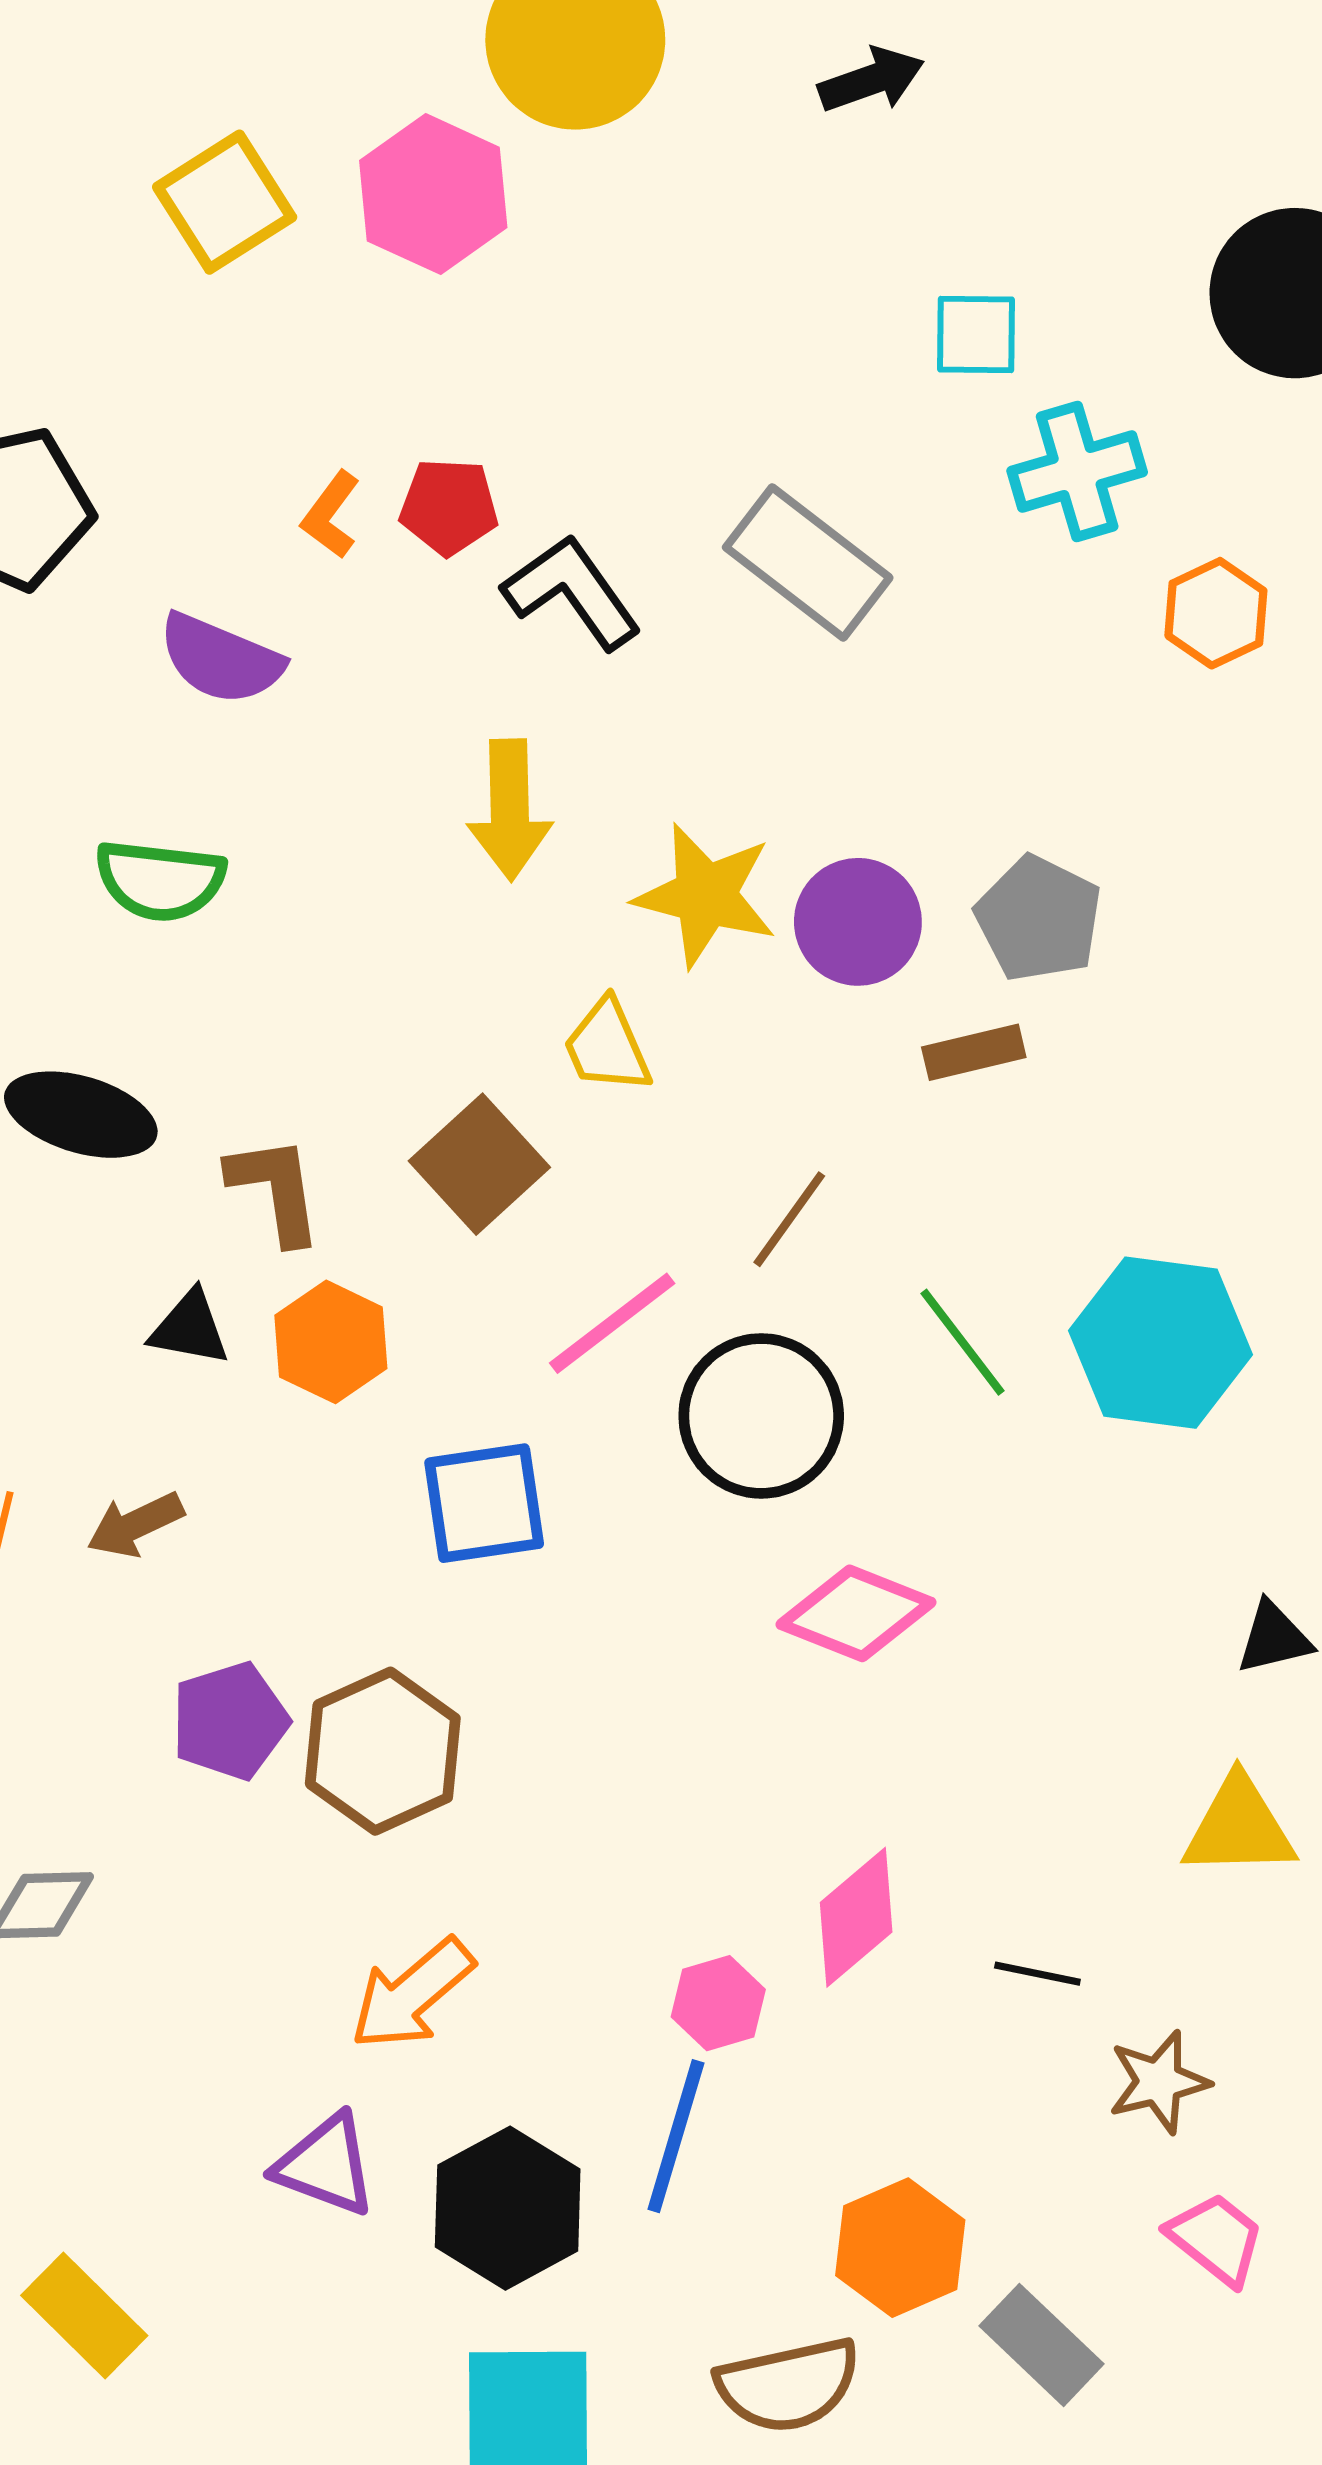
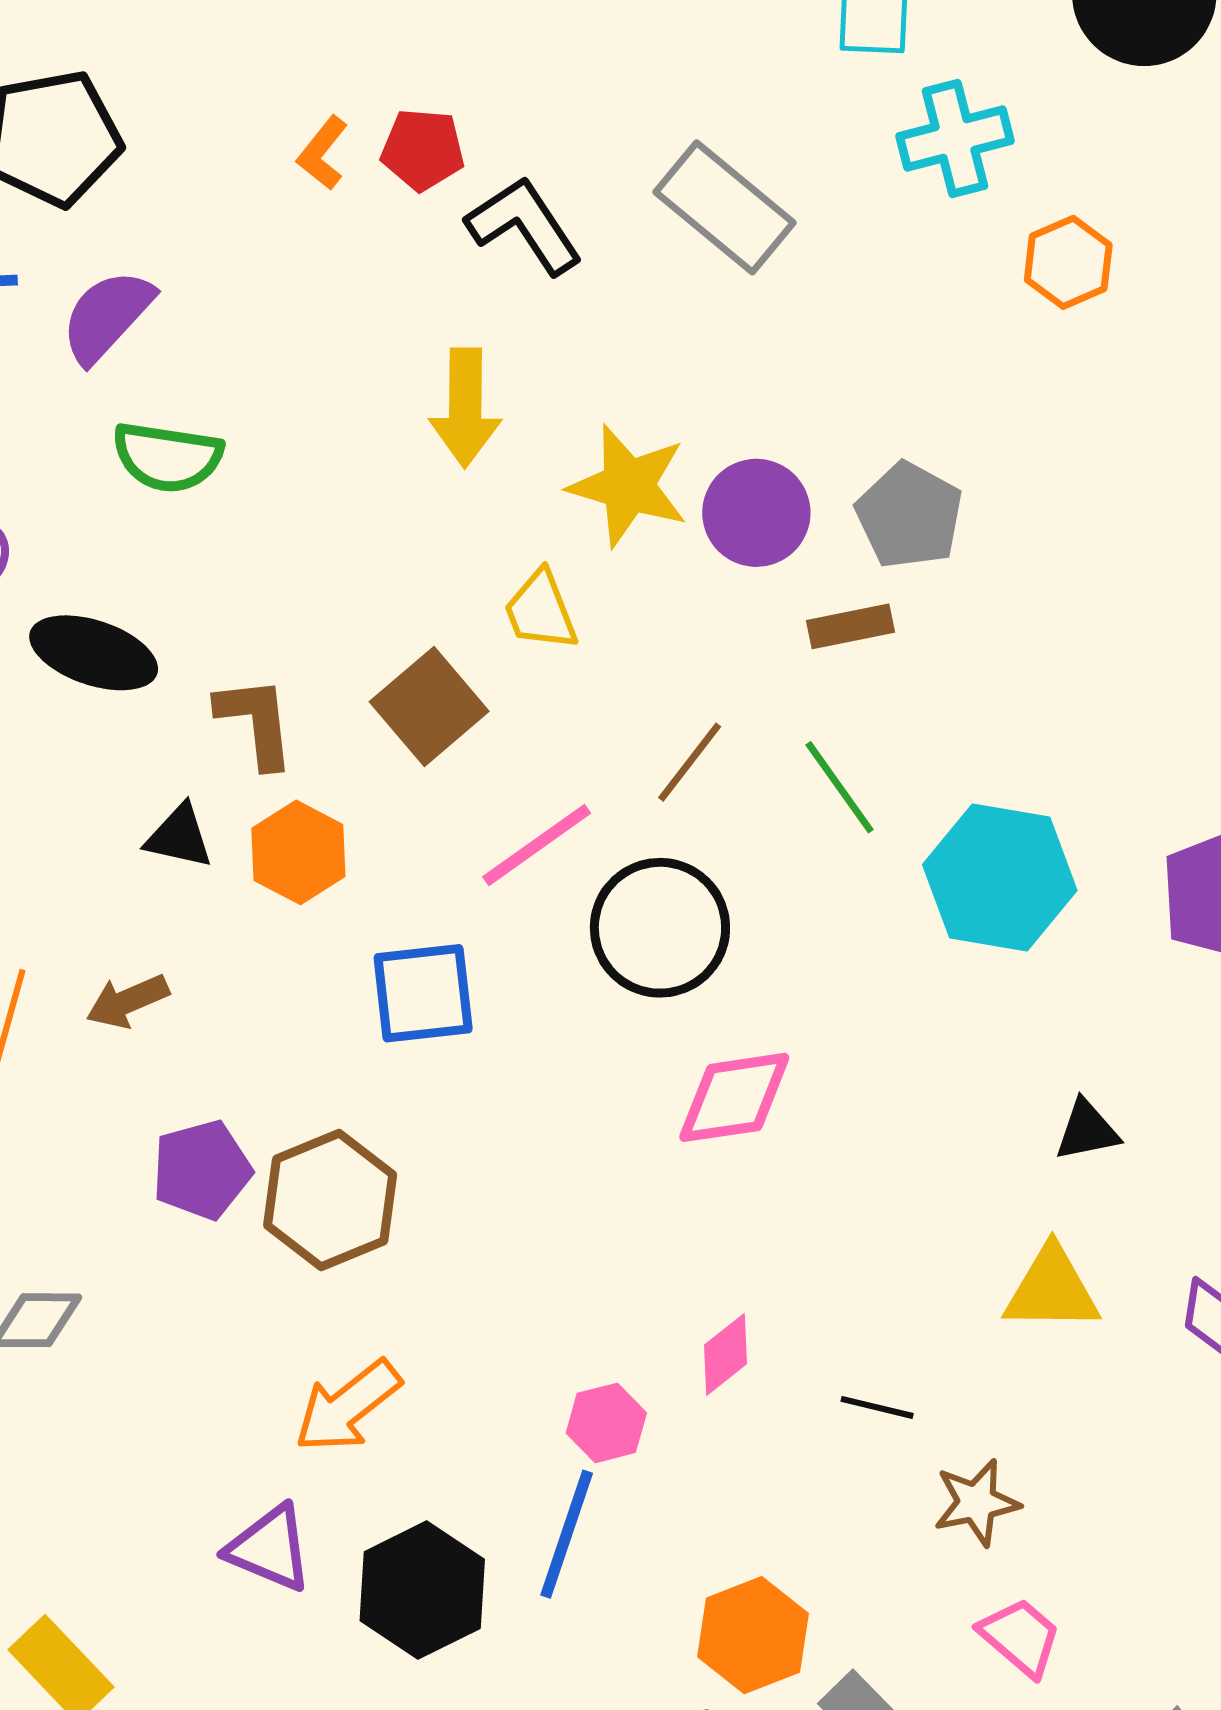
purple semicircle: (221, 659) -> (107, 316), moved, turned 108
green line: (963, 1342) -> (840, 787), moved
pink diamond: (856, 1613) -> (734, 1097), turned -32
pink diamond: (856, 1917) -> (725, 1354), size x0.7

